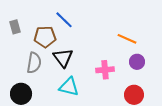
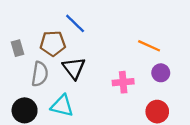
gray rectangle: (15, 27) -> (17, 48), moved
cyan triangle: (69, 87) -> (62, 106), moved

